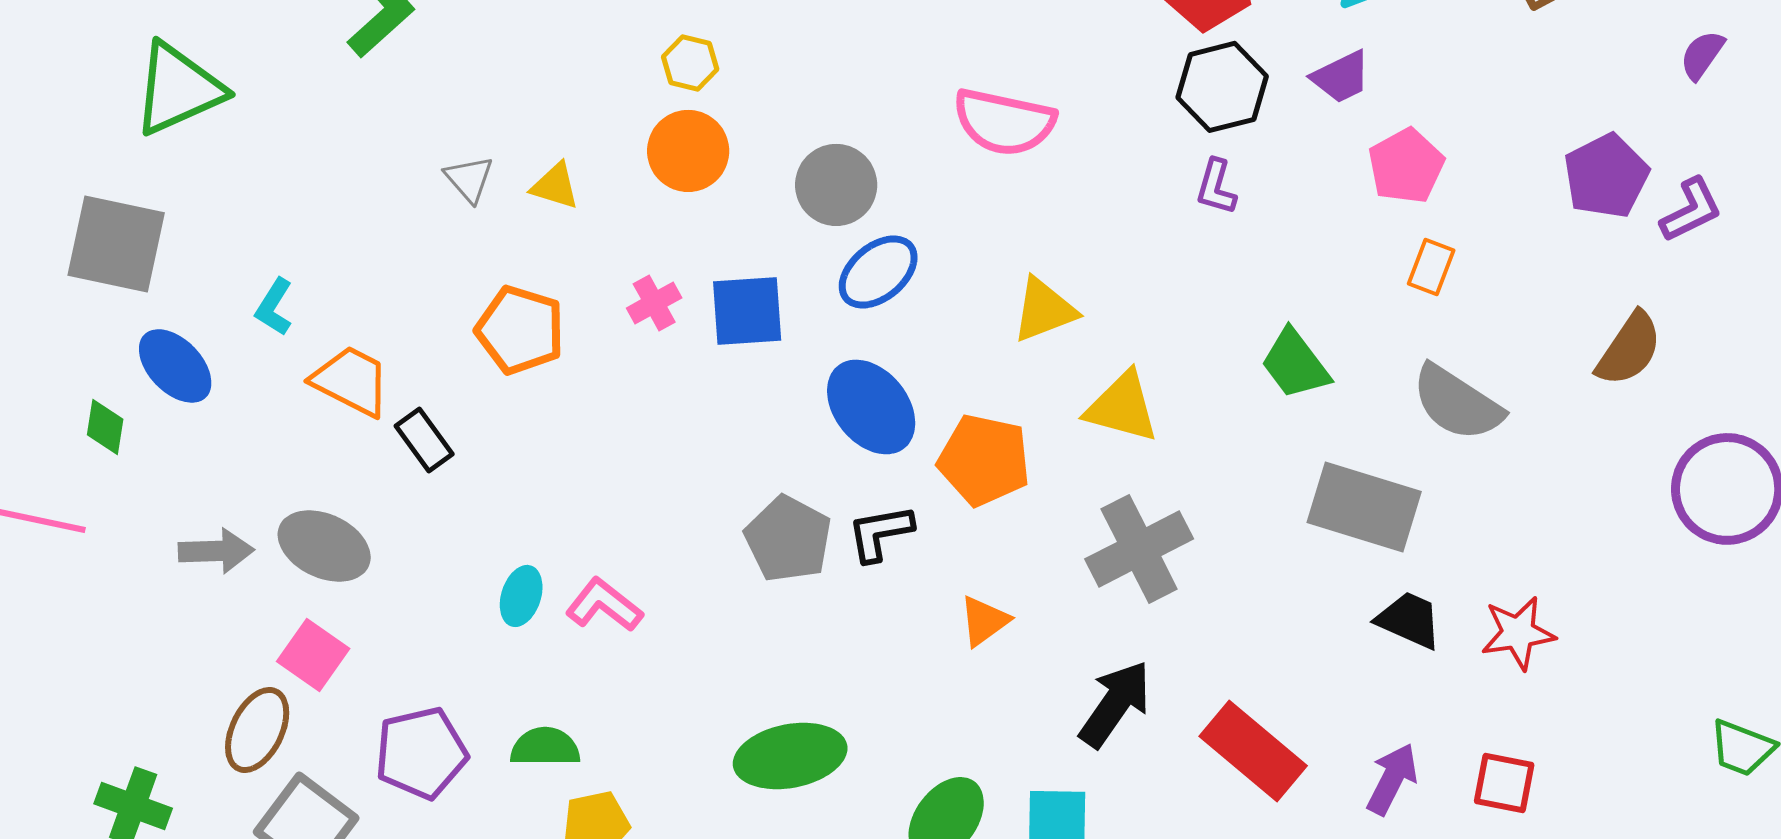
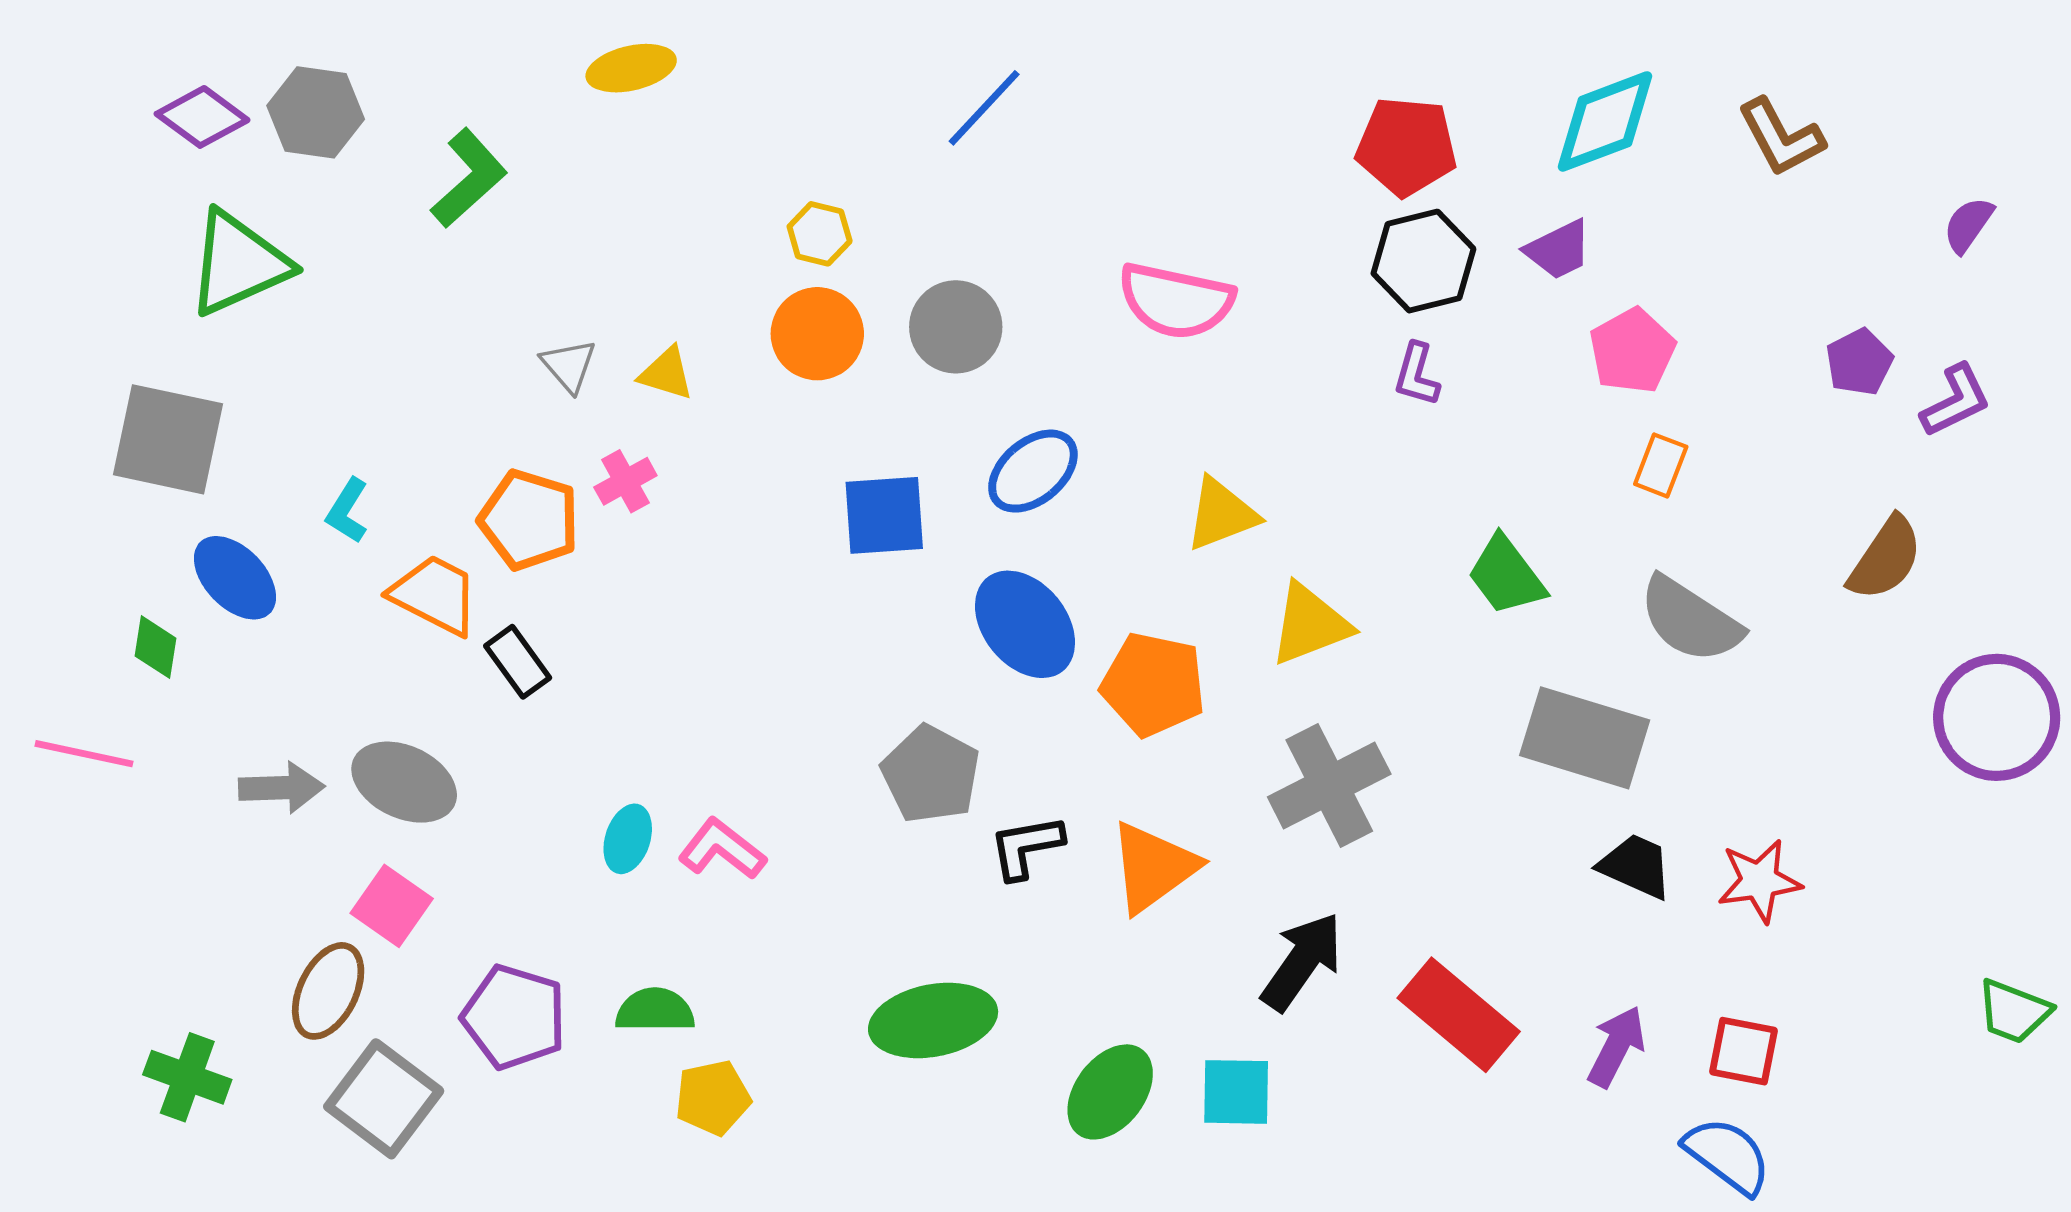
purple pentagon: (1606, 176) -> (1859, 362), size x0.7
gray circle: (836, 185) -> (956, 327), moved
pink cross: (654, 303) -> (625, 481), moved
orange pentagon: (520, 330) -> (529, 520), moved
yellow triangle: (1122, 407) -> (1310, 624), turned -36
black L-shape: (880, 533) -> (1026, 847), moved
orange triangle: (984, 621) -> (1153, 867), size x1.6
purple pentagon: (421, 753) -> (514, 1017), turned 30

